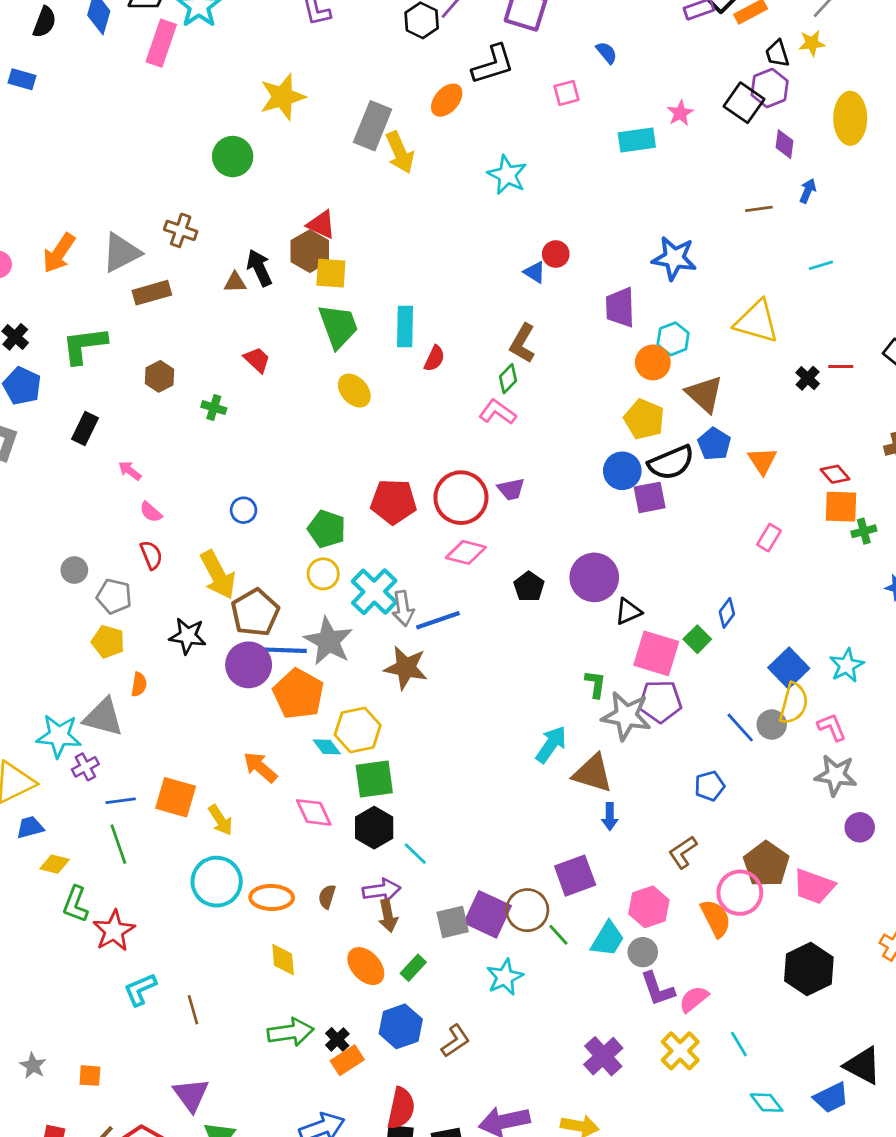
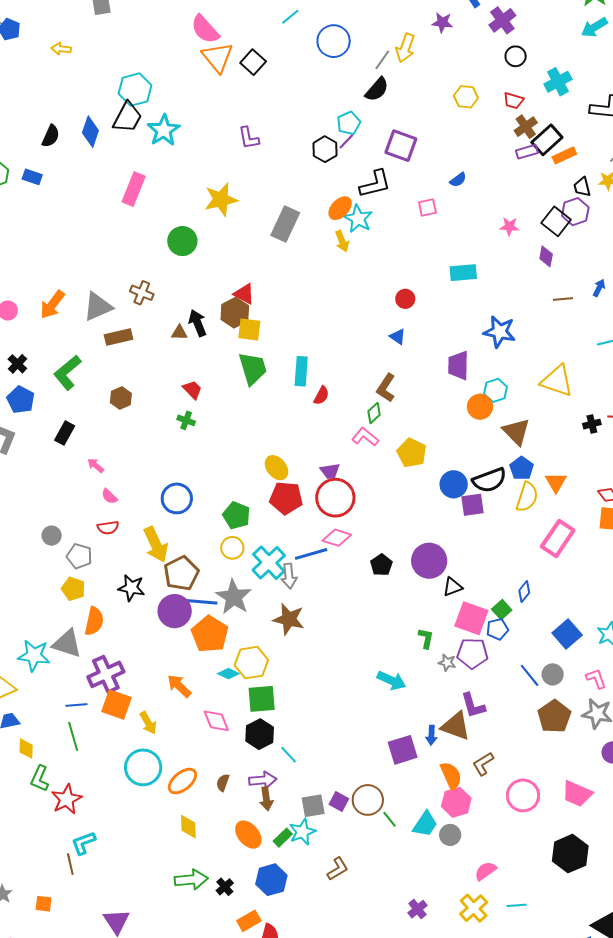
pink rectangle: (161, 43) -> (134, 189), moved
blue semicircle: (607, 53) -> (458, 180), turned 90
pink star: (680, 113) -> (509, 226), turned 30
cyan rectangle: (637, 140) -> (463, 273), moved
purple diamond: (784, 144) -> (546, 256), moved
yellow arrow: (400, 152) -> (342, 241), moved, size x0.7
cyan star: (507, 175) -> (358, 219), moved
red circle: (556, 254) -> (405, 299), moved
green L-shape: (84, 345) -> (67, 373), turned -36
black cross: (808, 378) -> (592, 424), turned 30
yellow ellipse: (354, 391) -> (276, 468), moved
green cross: (214, 408) -> (186, 420), moved
yellow pentagon: (644, 419) -> (412, 453), moved
purple trapezoid: (511, 489) -> (330, 471), moved
blue circle: (243, 510) -> (177, 498), size x1.6
pink rectangle: (769, 538) -> (558, 538), size x1.8
red semicircle: (151, 555) -> (108, 528), turned 100
blue line: (438, 620) -> (311, 554), moved
orange semicircle: (139, 684) -> (94, 621), size x1.6
yellow semicircle: (794, 703) -> (527, 497), moved
gray star: (626, 716) -> (447, 663), size x0.5
cyan arrow: (551, 744) -> (391, 680), turned 76
cyan diamond: (327, 747) -> (228, 674), turned -30
purple cross: (85, 767) -> (106, 674), moved, size x1.8
brown triangle: (593, 773) -> (456, 726), moved
blue pentagon: (710, 786) -> (497, 629), moved
yellow diamond: (55, 864) -> (26, 749), turned 75
brown pentagon: (766, 864) -> (554, 716), moved
purple square: (575, 876) -> (403, 750), moved
orange ellipse: (272, 897) -> (182, 781), turned -44
purple square: (488, 914) -> (339, 802), size x0.6
orange semicircle: (716, 918) -> (451, 776), moved
cyan star: (505, 977) -> (302, 832), moved
purple L-shape: (658, 989) -> (473, 705), moved
brown line: (193, 1010) -> (70, 864), moved
brown L-shape: (455, 1041) -> (338, 869), moved
cyan line: (739, 1044) -> (517, 905), turned -66
purple cross: (603, 1056) -> (417, 909), size x0.7
orange rectangle: (347, 1060) -> (249, 921), moved

